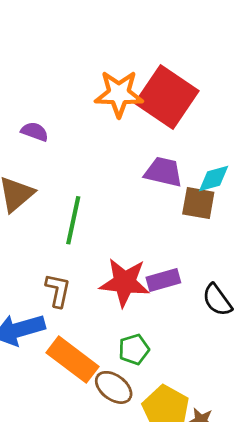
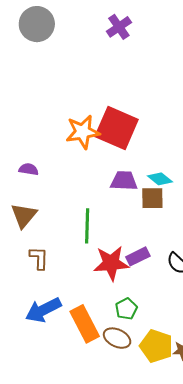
cyan diamond: (214, 178) -> (160, 179), turned 65
green line: (73, 220) -> (87, 226), moved
brown L-shape: (58, 290) -> (39, 258), moved
orange rectangle: (73, 360) -> (85, 324), turned 36

